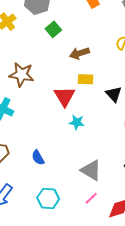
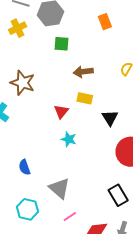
green square: (53, 29) -> (62, 44), turned 35
red triangle: (65, 96) -> (61, 112), size x0.7
gray triangle: (91, 170) -> (59, 188), moved

